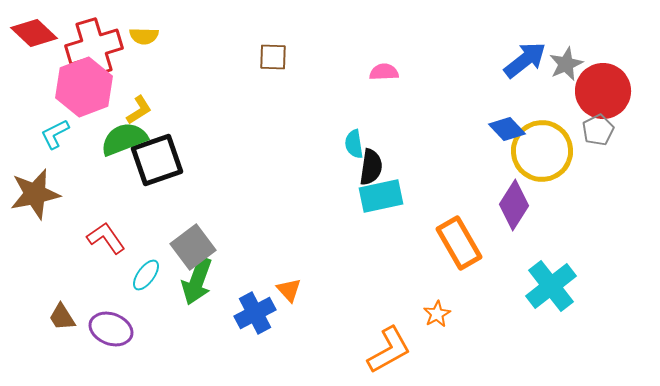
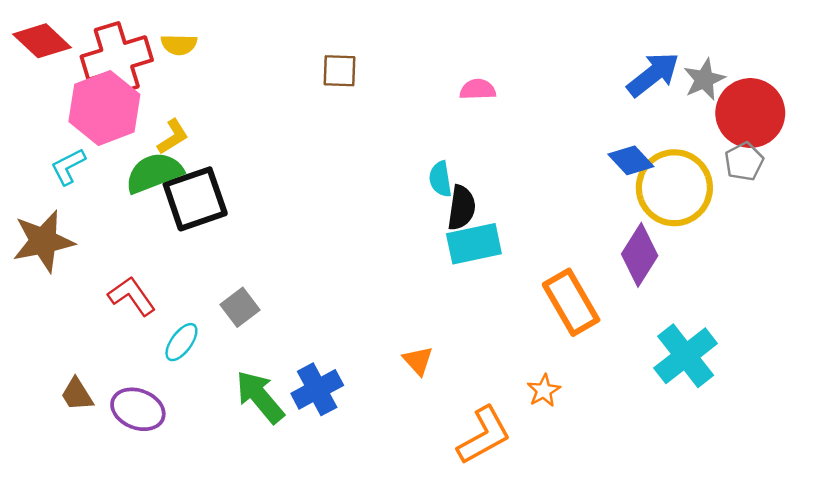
gray square: (193, 247) -> (240, 307), size x0.7
green arrow: (197, 281) -> (260, 397), moved, turned 120
orange triangle: (289, 290) -> (418, 361), moved

